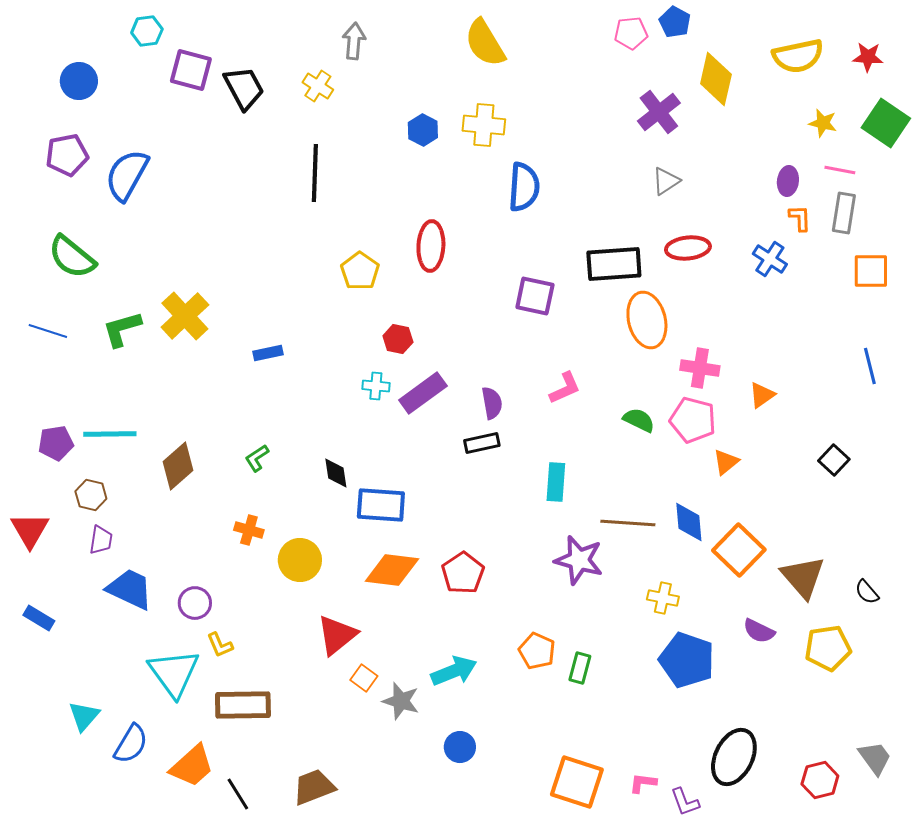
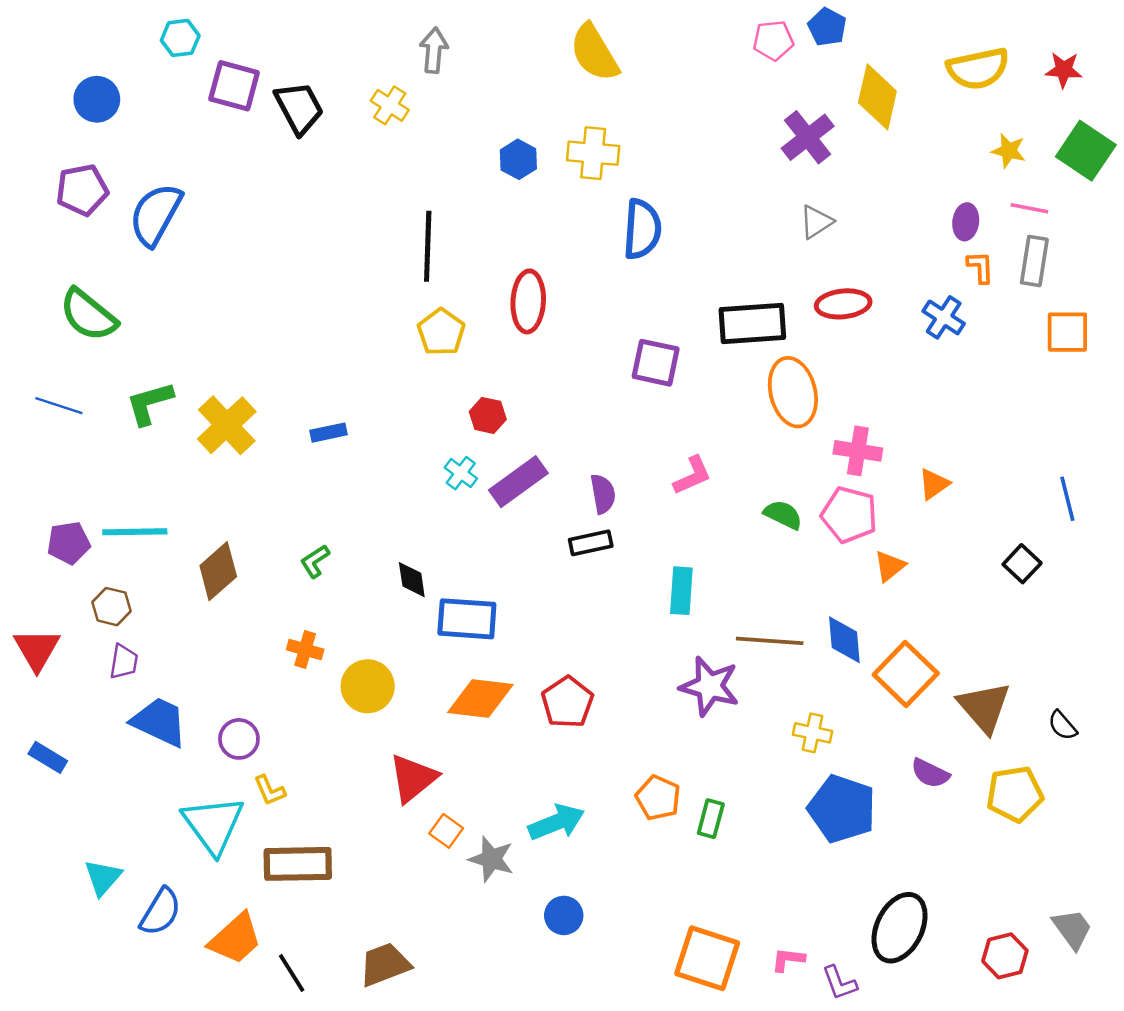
black line: (315, 173) -> (428, 246), moved
yellow cross: (185, 316) -> (227, 425), moved
blue line: (870, 366) -> (1067, 499), moved
cyan cross: (376, 386) -> (461, 473), turned 32

